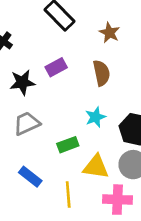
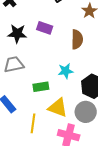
purple rectangle: (56, 67) -> (45, 28), turned 35

